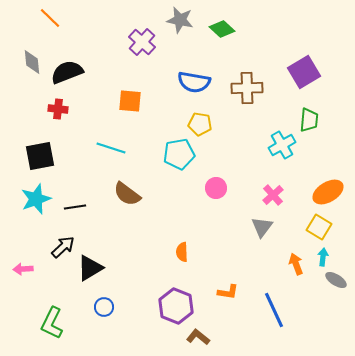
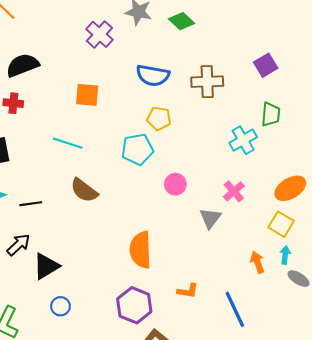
purple square: (304, 72) -> (266, 65), size x0.7
gray triangle: (262, 227) -> (210, 218), moved
orange semicircle: (182, 252) -> (141, 250), size x1.8

